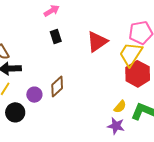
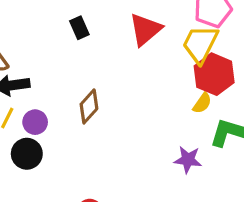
purple circle: (34, 95) -> (35, 122), moved
yellow semicircle: (120, 107) -> (202, 103), moved

